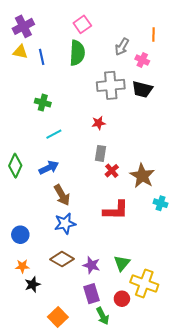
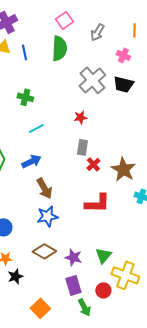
gray arrow: (122, 47) -> (97, 32), moved
gray cross: (111, 85) -> (92, 80), turned -36

